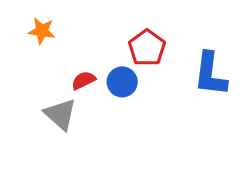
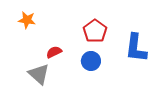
blue circle: (122, 82) -> (91, 61), moved

